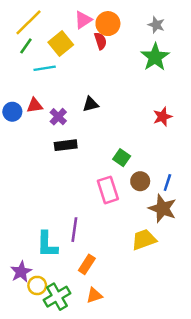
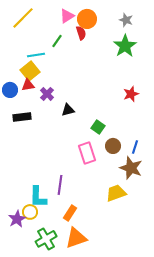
yellow square: (61, 43) -> (30, 71), moved
green line: (26, 46) -> (57, 41), moved
black triangle: (91, 104) -> (68, 110), moved
black rectangle: (66, 145) -> (22, 117), moved
yellow circle: (37, 285) -> (30, 212), moved
orange triangle: (94, 295) -> (76, 238), size x1.6

